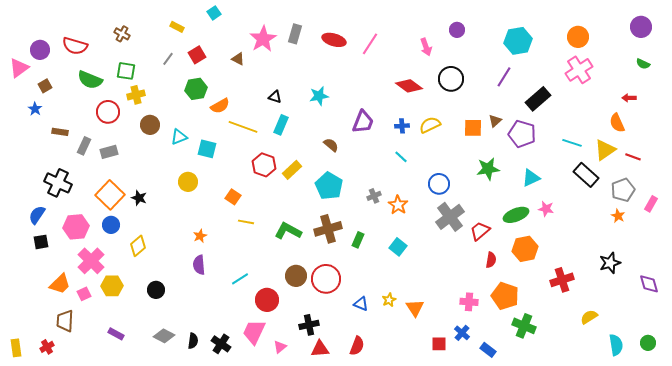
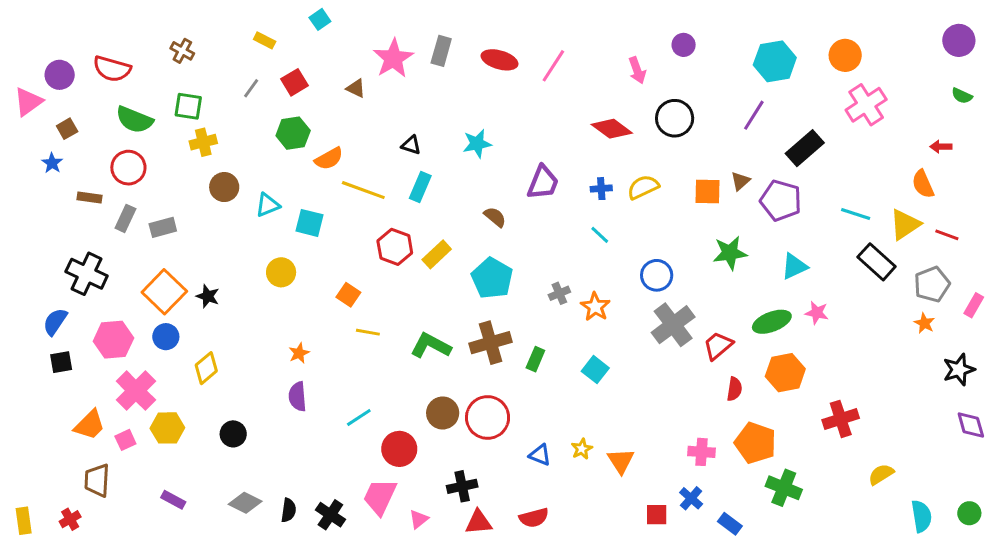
orange circle: (578, 37) -> (845, 55), moved
red circle: (108, 112) -> (128, 168), moved
black star: (610, 263) -> (959, 370), moved
red semicircle: (357, 346) -> (534, 518), turned 54

